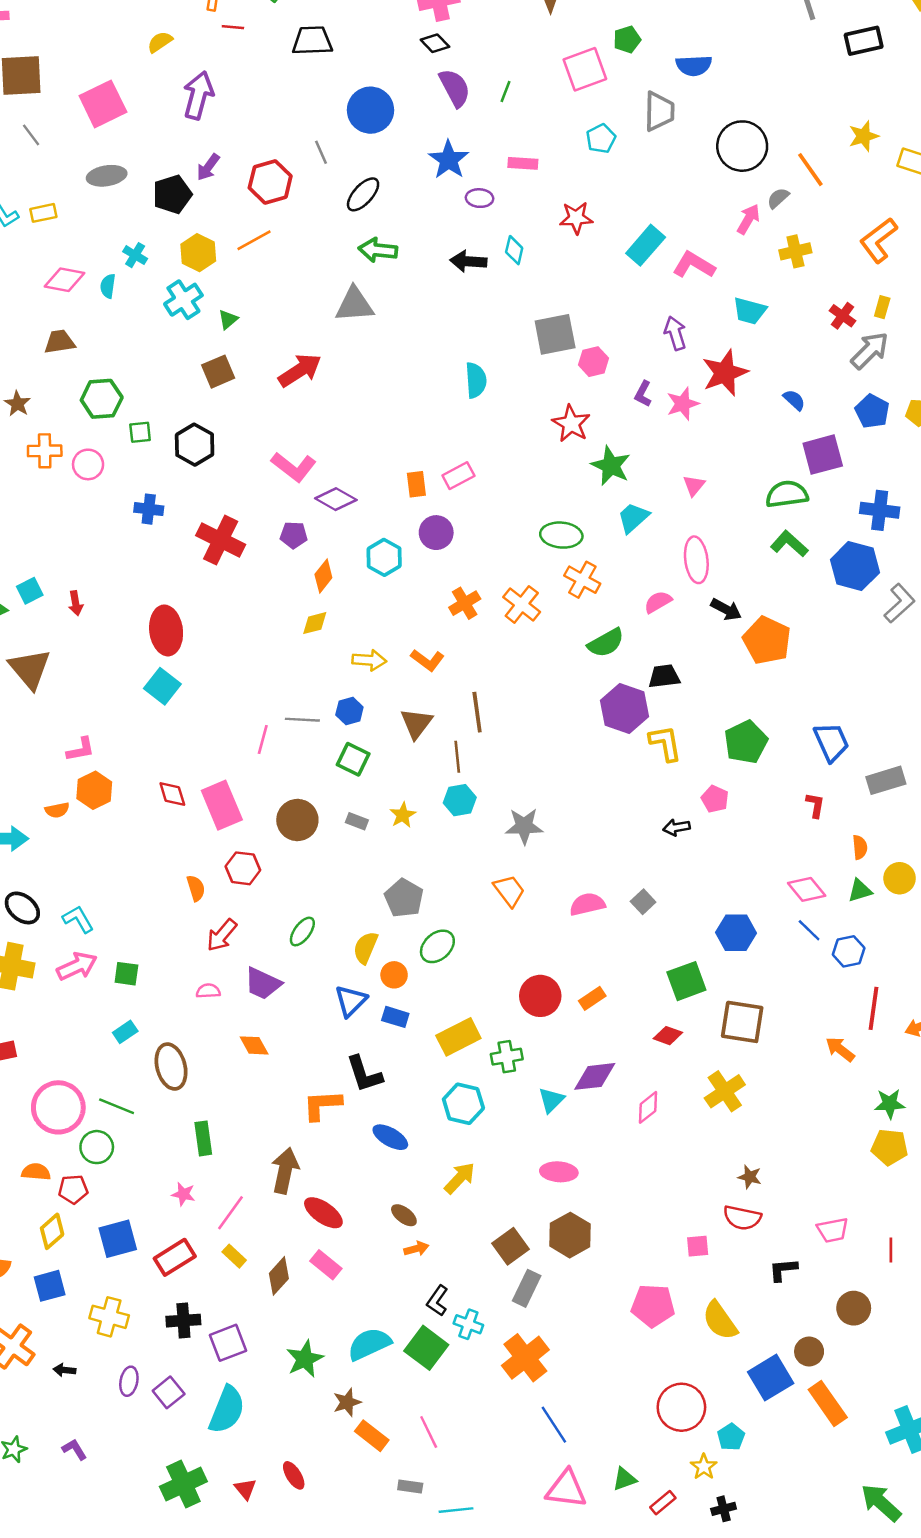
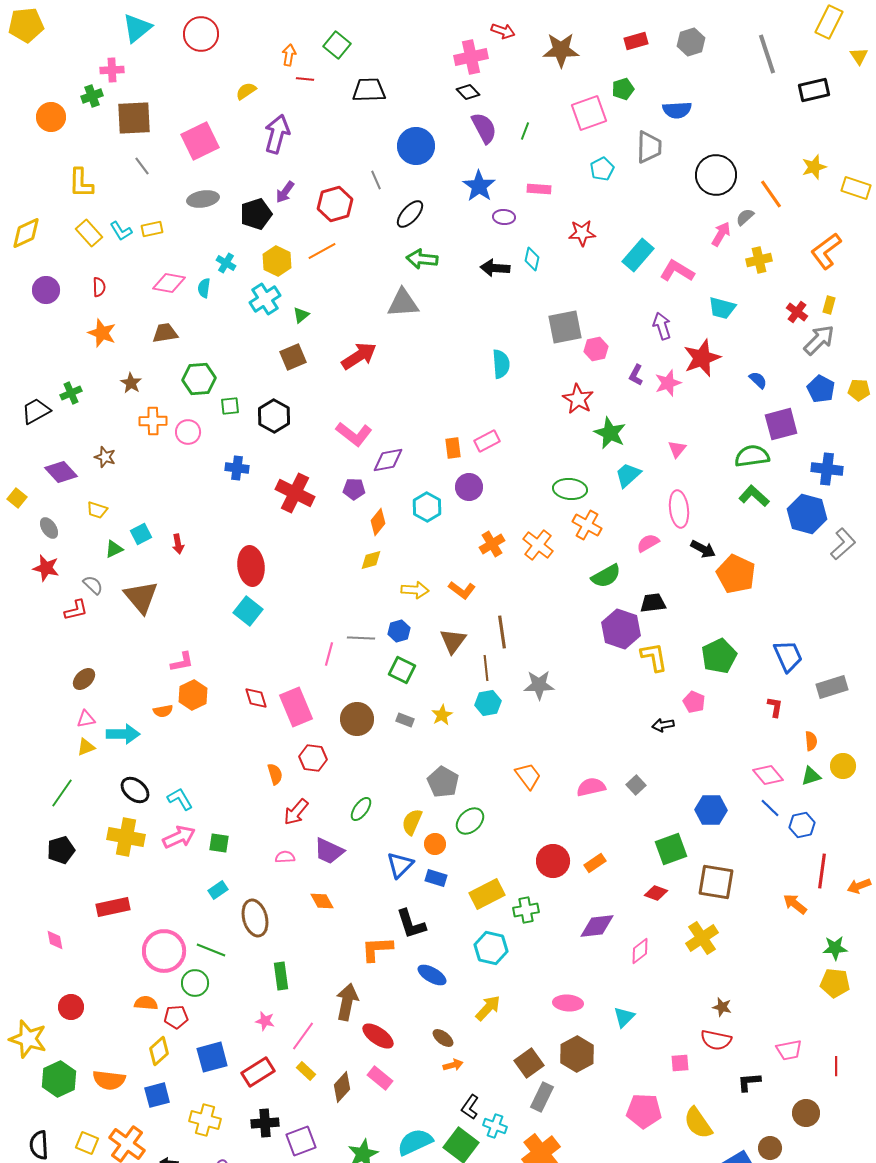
purple diamond: (336, 499) -> (388, 460), turned -40
gray star: (524, 826) -> (539, 685), moved
cyan triangle: (551, 1100) -> (624, 1017), moved

